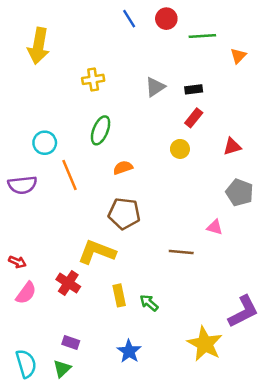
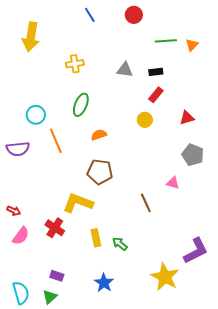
blue line: (129, 19) -> (90, 15), moved
green line: (202, 36) -> (166, 41), moved
gray triangle: (155, 87) -> (125, 70), turned 42
brown line: (181, 252) -> (146, 203), turned 60

